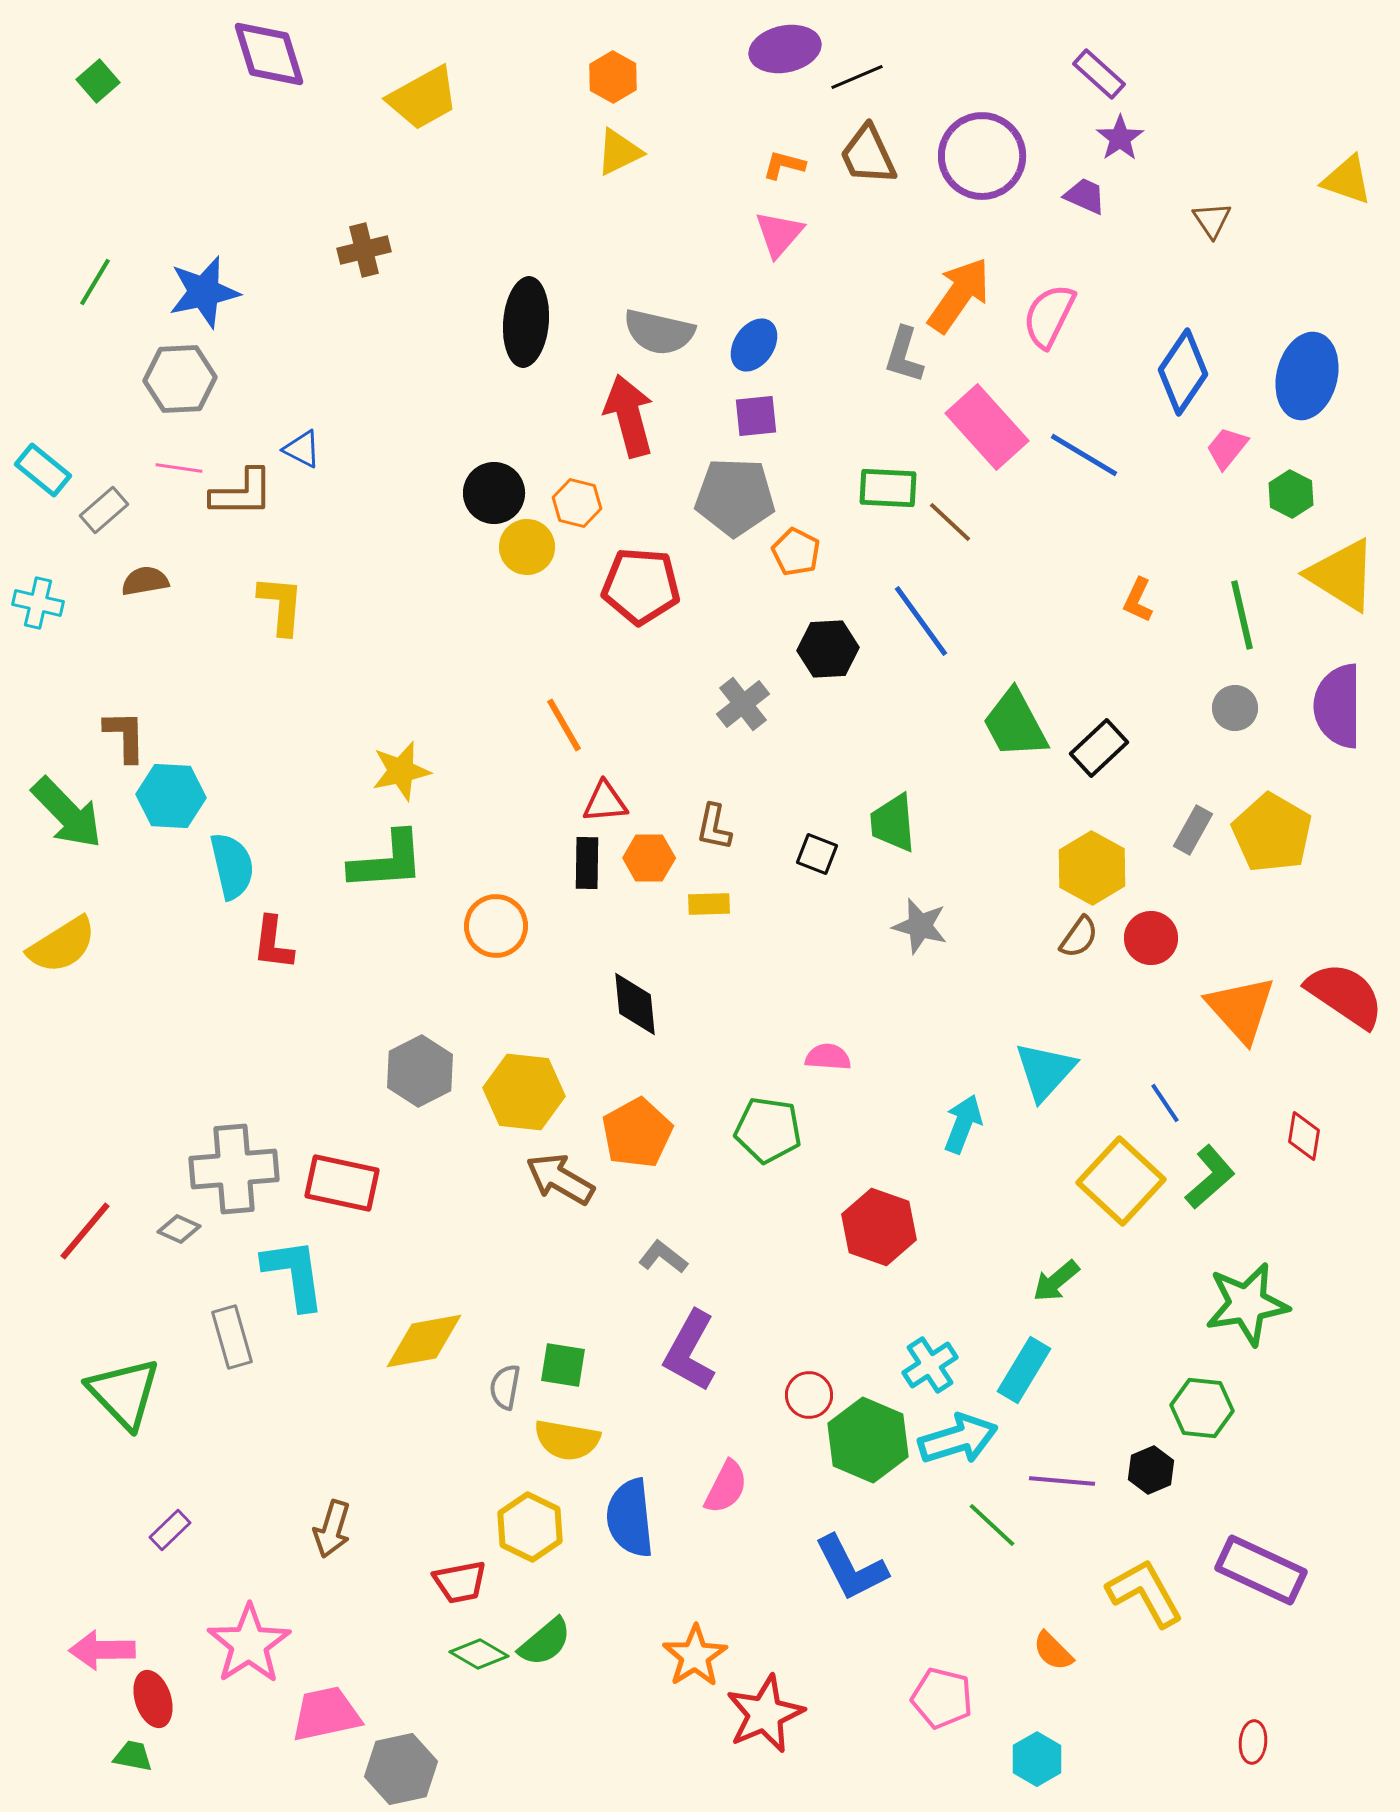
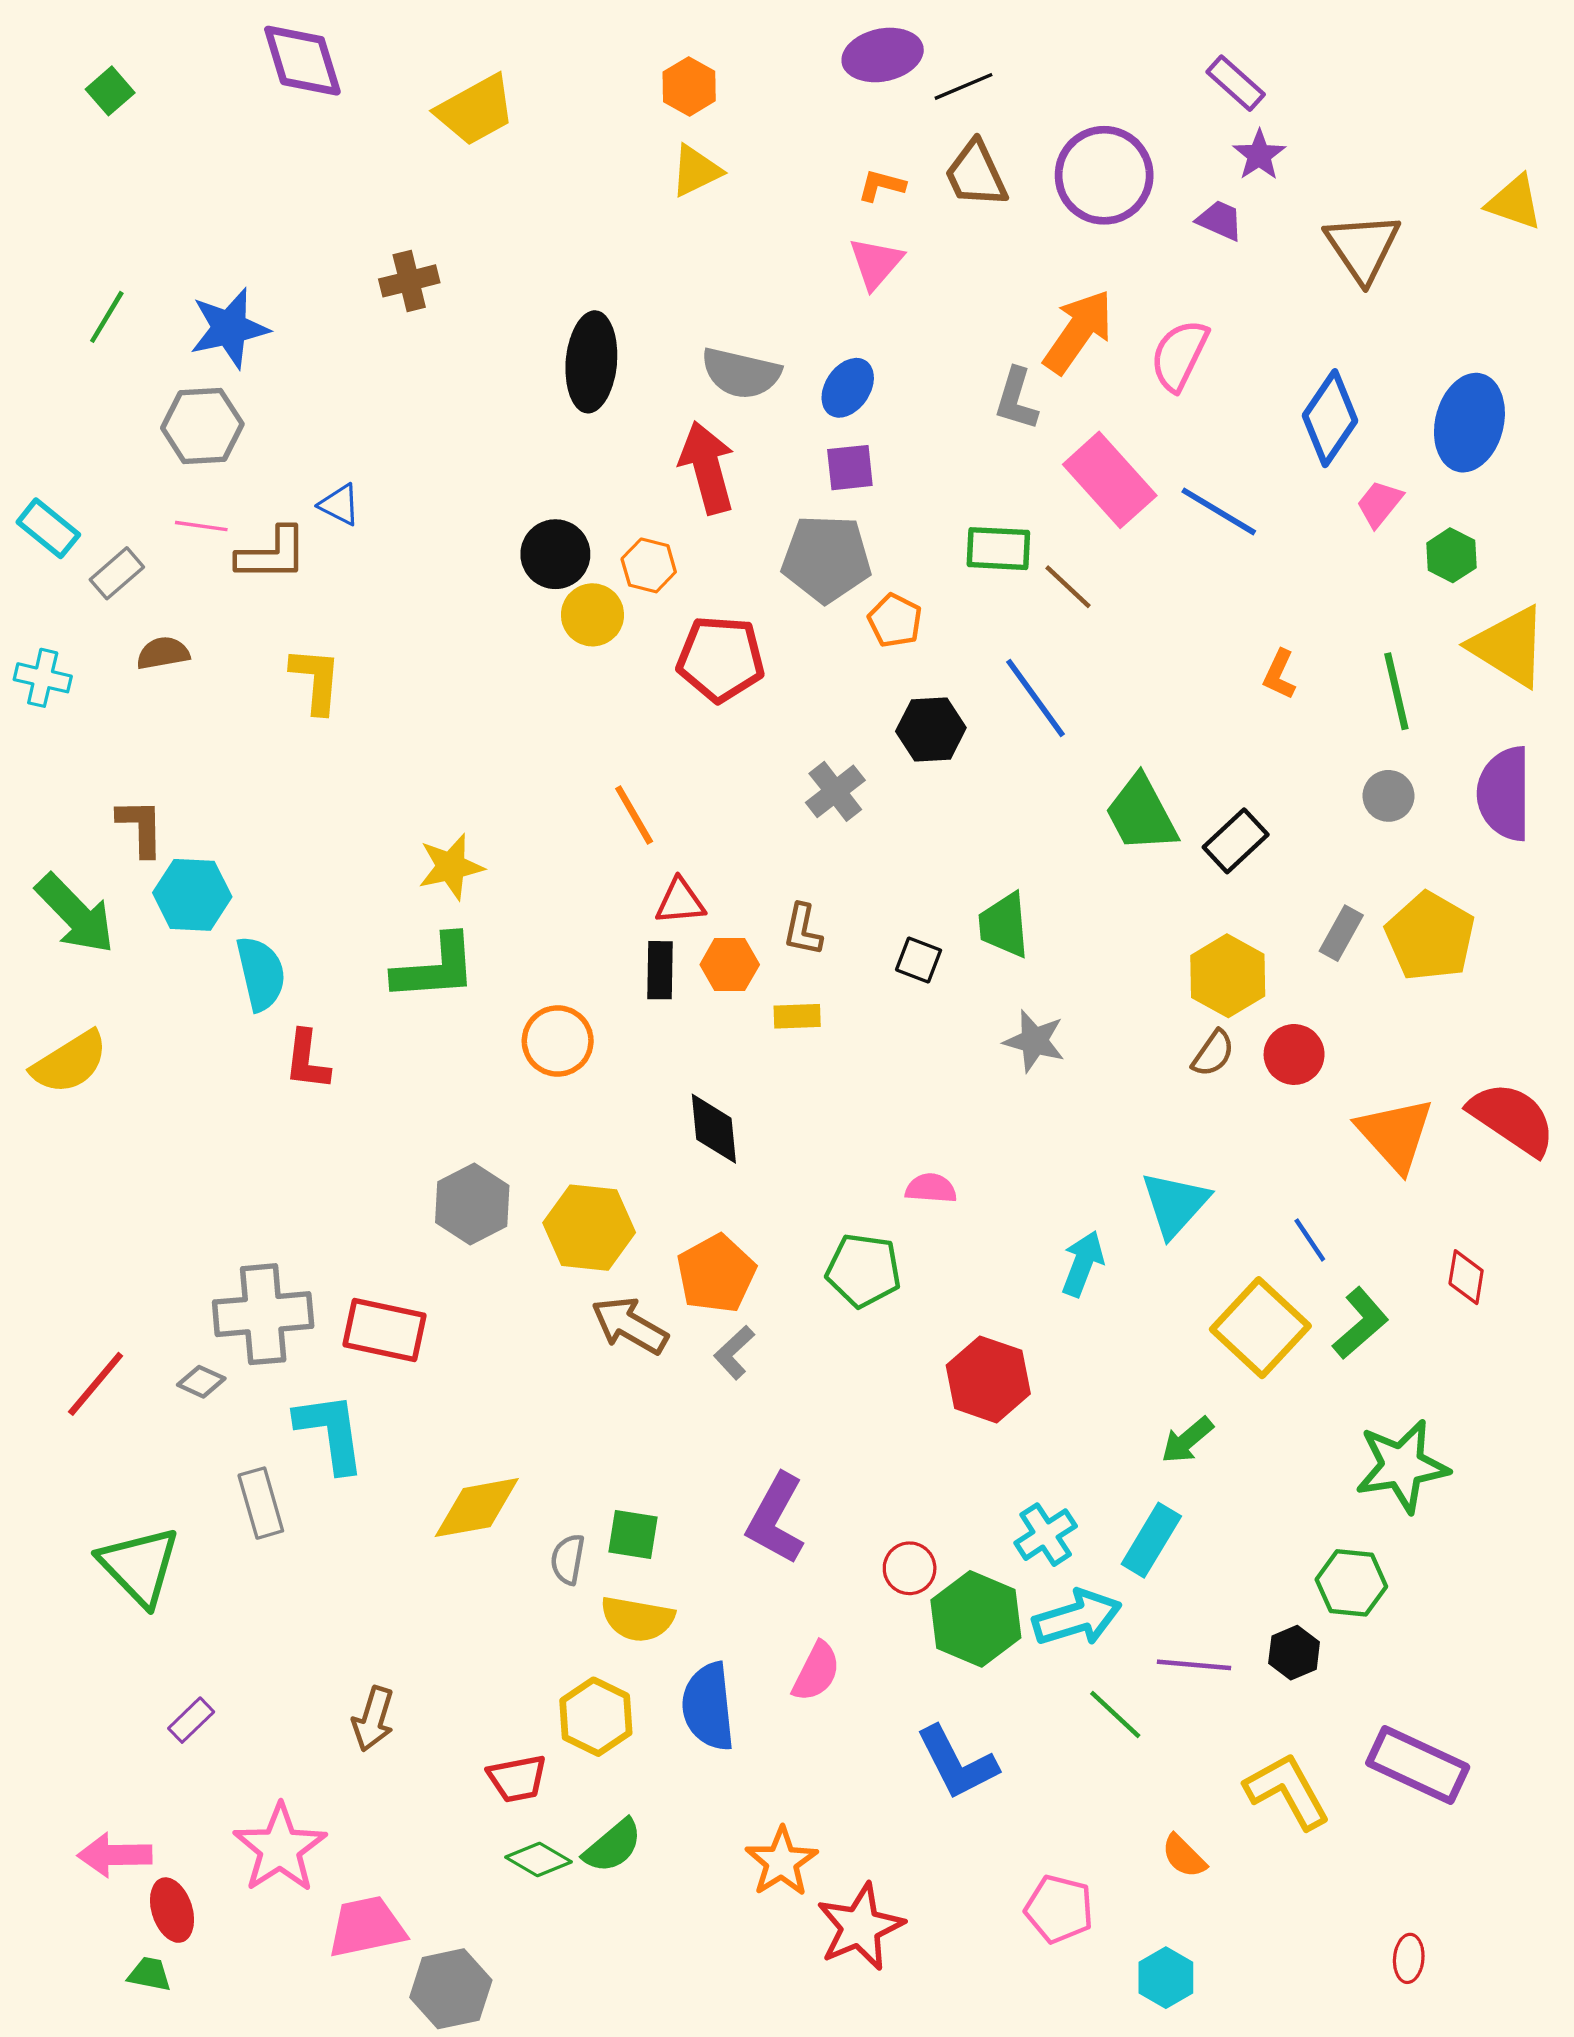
brown triangle: (1212, 220) -> (1363, 247), size x1.8
gray L-shape: (663, 1257) -> (734, 1352), moved, turned -81

